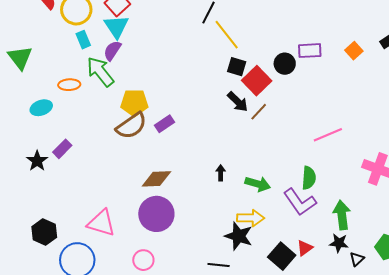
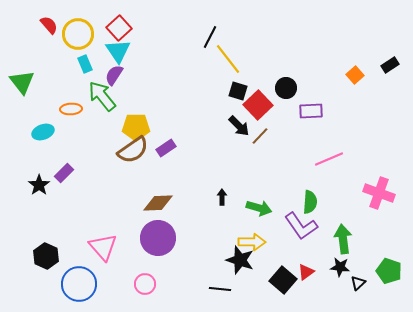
purple rectangle: (310, 51) -> (311, 111), moved
pink triangle: (101, 223) -> (103, 247), turned 32

